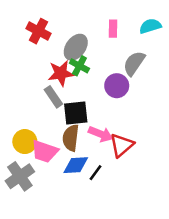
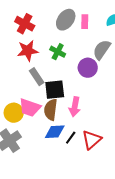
gray ellipse: (76, 47) -> (66, 20), moved
red star: (61, 73) -> (28, 51), moved
pink arrow: (101, 134) -> (75, 107), turned 78
red triangle: (122, 145) -> (92, 140), moved
pink trapezoid: (45, 151) -> (30, 108), moved

